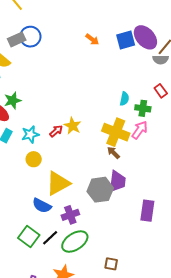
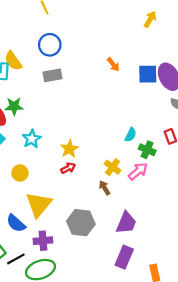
gray rectangle: (17, 39) -> (52, 75), moved
red arrow: (56, 131) -> (68, 168), moved
yellow cross: (116, 132) -> (113, 167), size x0.6
cyan star: (30, 134) -> (32, 139), moved, turned -30
purple trapezoid: (117, 181) -> (126, 223), moved
yellow triangle: (58, 183) -> (39, 205), turned -36

